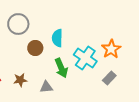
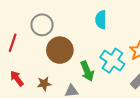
cyan semicircle: (57, 38) -> (101, 20), moved
brown circle: (35, 48) -> (60, 50), size x1.6

